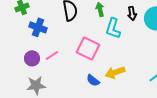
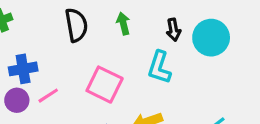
blue cross: (38, 27) -> (23, 69), moved, turned -30
cyan L-shape: (113, 28) -> (159, 67), moved

